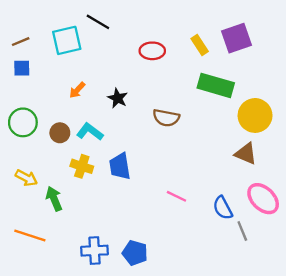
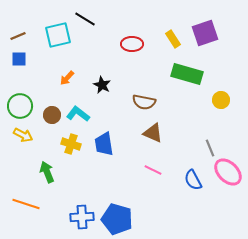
yellow circle: (255, 115) -> (221, 100), size x0.6
brown triangle: (246, 154) -> (153, 133), moved
yellow arrow: (26, 178) -> (23, 135), moved
gray line: (242, 231) -> (210, 148), moved
blue pentagon: (135, 253) -> (117, 219), size x1.4

